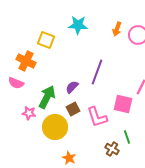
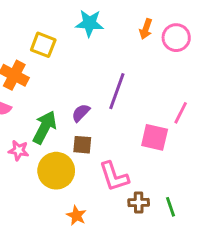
brown square: (73, 109) -> (82, 145), turned 32
pink L-shape: (97, 117) -> (114, 176), moved
green line: (127, 137) -> (170, 207), moved
brown cross: (112, 149) -> (139, 202), turned -32

